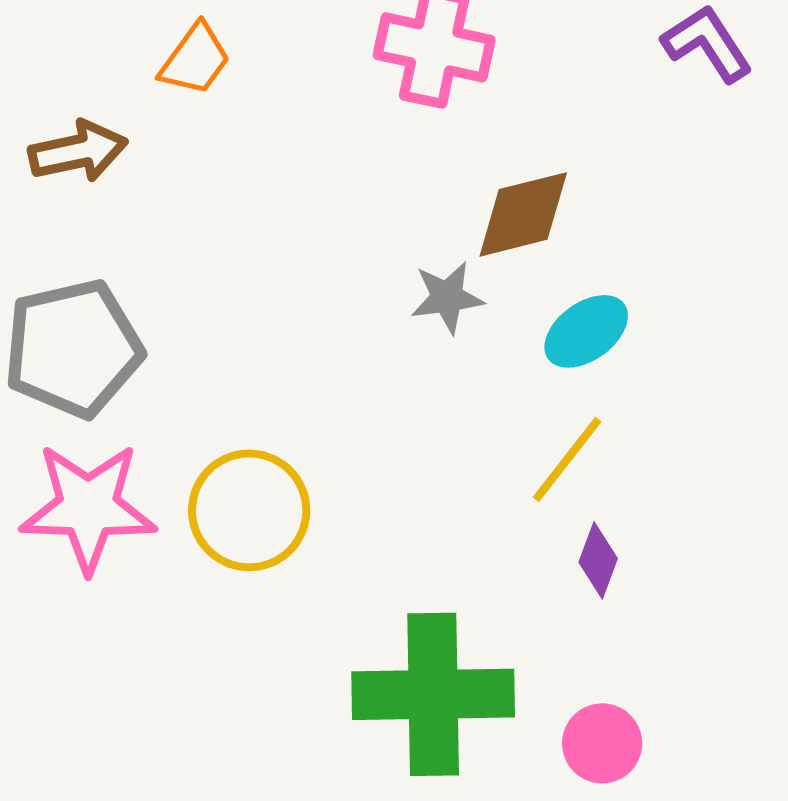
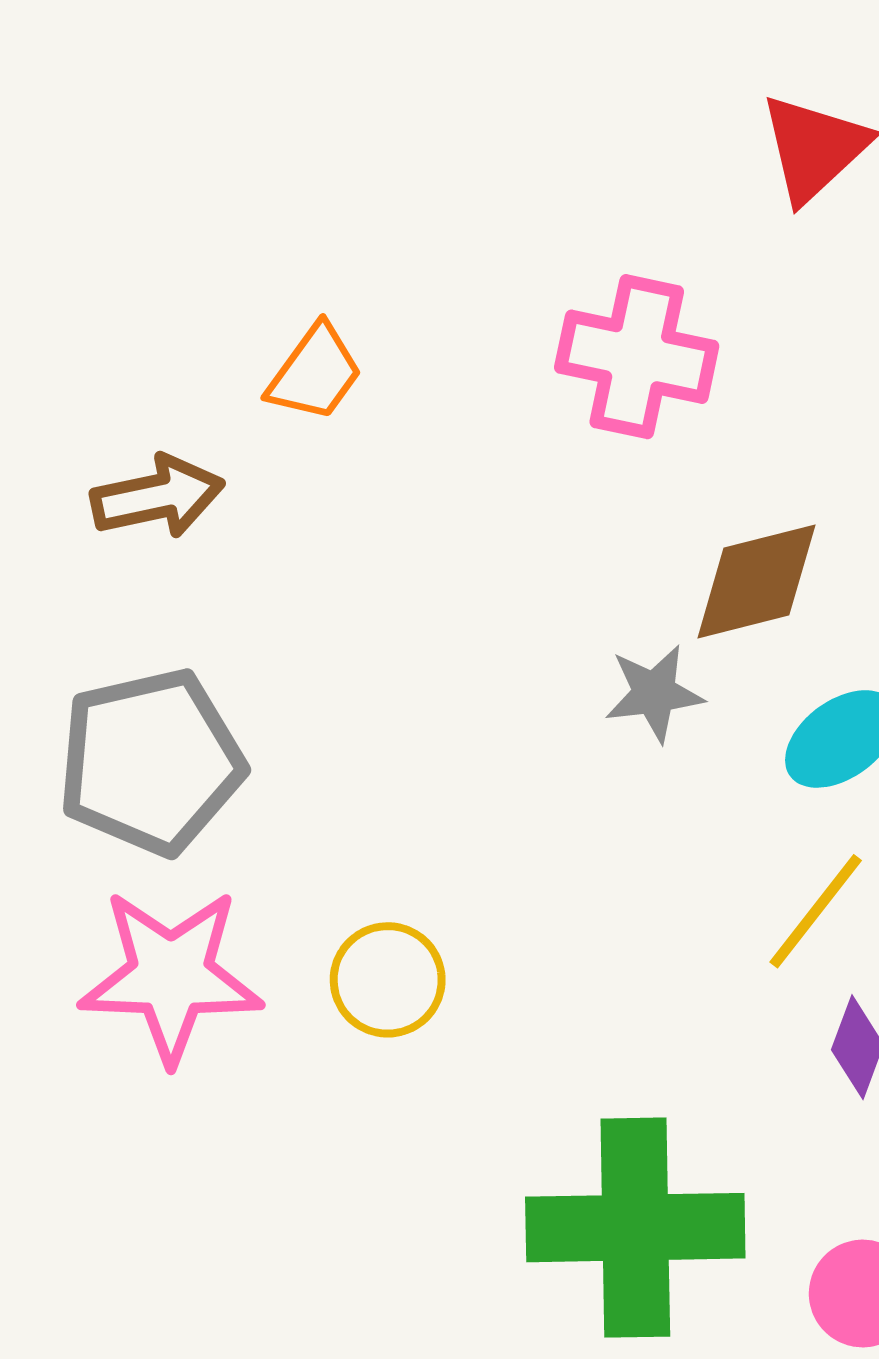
yellow circle: (249, 510) -> (388, 980), size x0.7

